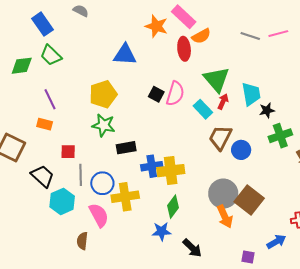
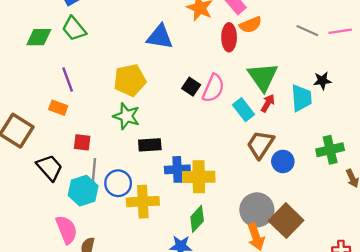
black star: (267, 110) -> (322, 81), moved
cyan hexagon: (62, 201) -> (83, 191), moved
pink semicircle: (99, 215) -> (67, 230), moved

